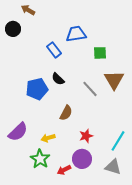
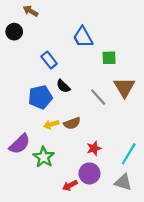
blue trapezoid: (76, 34) -> (83, 37), turned -110
blue rectangle: (54, 50) -> (49, 60), moved
brown semicircle: (66, 113) -> (72, 123), turned 42
yellow arrow: (48, 138) -> (51, 124), moved
green star: (40, 159) -> (44, 157), moved

